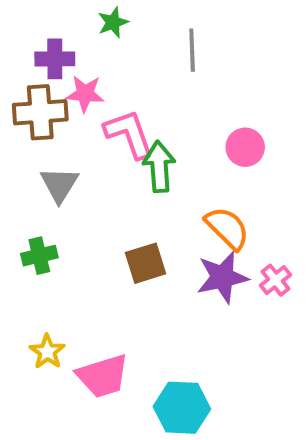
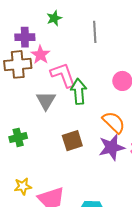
pink star: (85, 94) -> (40, 55), turned 30
gray triangle: (59, 184) -> (46, 101), moved
yellow star: (47, 352) -> (23, 186), turned 30

